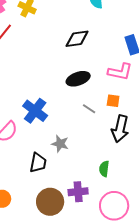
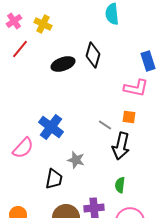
black diamond: (77, 39) -> (93, 55), turned -65
black ellipse: (78, 79) -> (63, 64), moved
black arrow: (120, 129) -> (121, 146), moved

